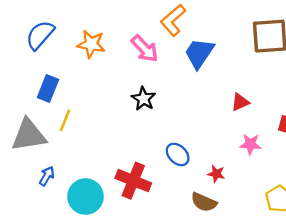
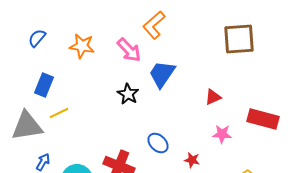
blue semicircle: (40, 35) -> (37, 38), size x0.7
blue trapezoid: (199, 53) -> (162, 74), moved
yellow line: (65, 120) -> (59, 113), turned 42

